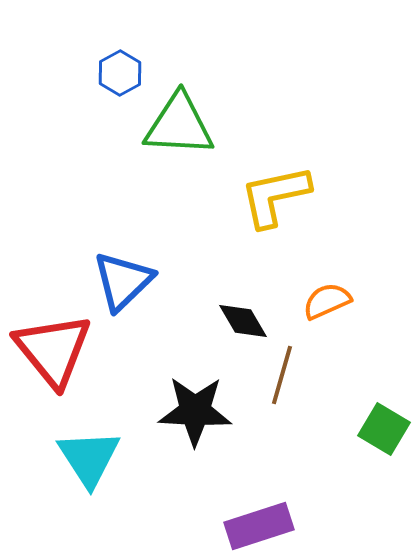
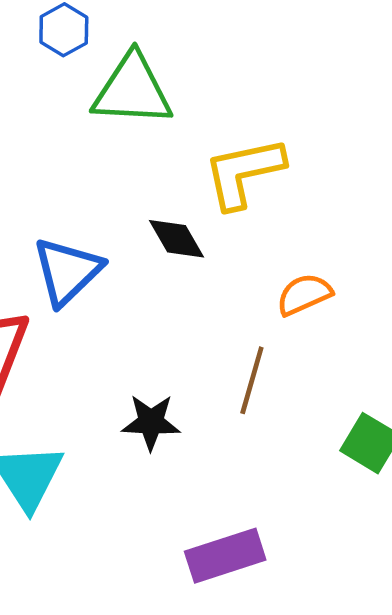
black diamond: (243, 321) -> (176, 239), moved
black star: (195, 411) -> (151, 422), size x0.7

